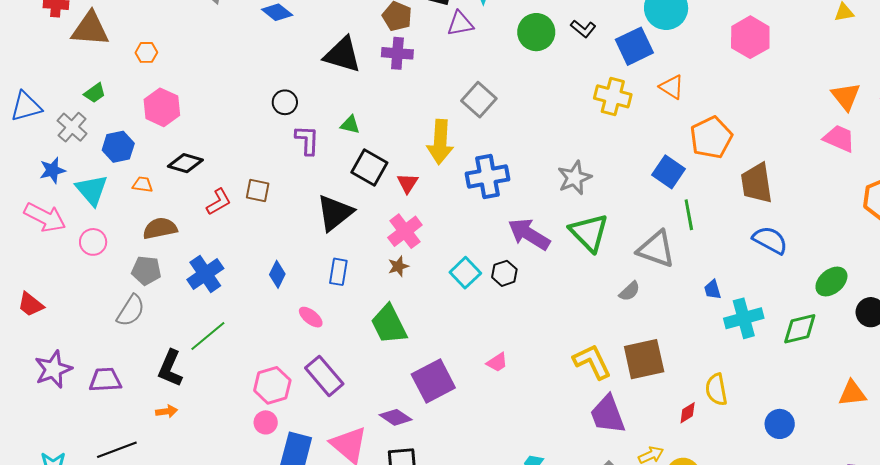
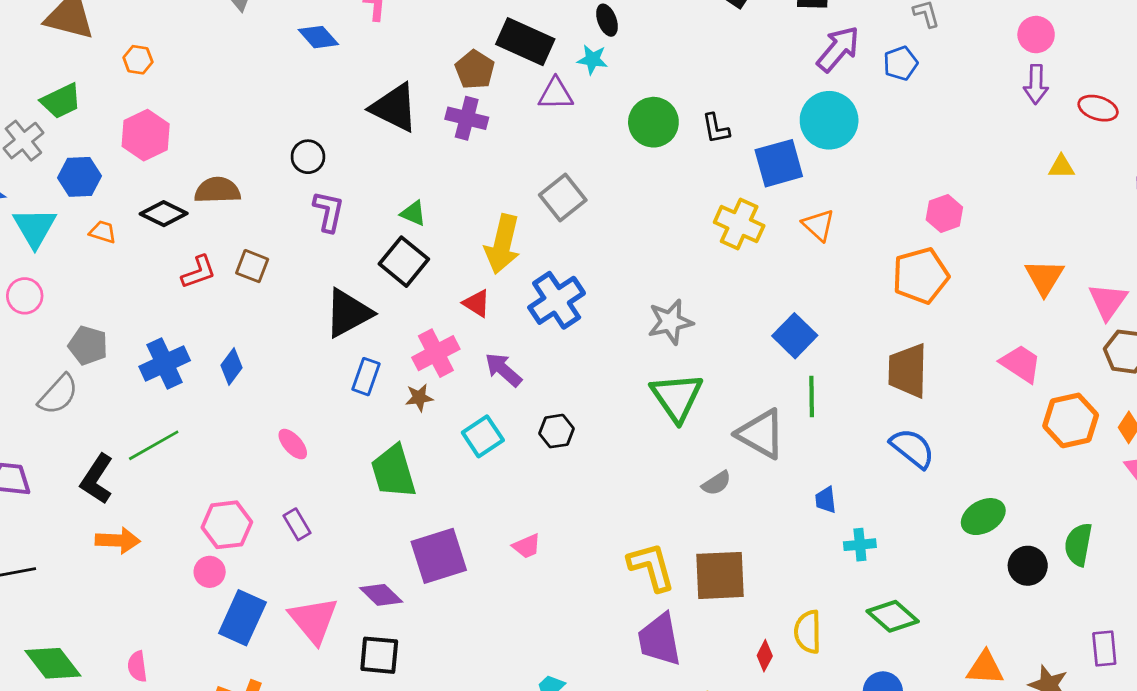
black L-shape: (583, 29) -> (716, 128), turned 30
pink hexagon: (750, 37) -> (944, 214), moved, size x0.7
green trapezoid: (95, 93) -> (61, 101), size x1.4
green triangle: (350, 125) -> (413, 213), moved
orange pentagon: (711, 138) -> (921, 276), moved
pink trapezoid: (839, 138) -> (1021, 364), moved
blue cross: (488, 177) -> (557, 300), turned -33
red triangle: (408, 183) -> (477, 303), moved, turned -40
brown semicircle: (160, 228) -> (217, 190), moved
purple arrow: (529, 234) -> (503, 370), moved, size x0.7
blue rectangle: (338, 272) -> (366, 377), moved
cyan square: (465, 273) -> (483, 436), moved
blue diamond: (277, 274) -> (231, 366), moved
cyan cross: (744, 318) -> (860, 545), size x0.6
green diamond: (800, 329) -> (893, 616), moved, turned 45
purple rectangle: (324, 376) -> (297, 524), size x0.6
orange arrow: (167, 411) -> (118, 540), moved, size x1.5
red diamond: (688, 413) -> (765, 656), turned -40

